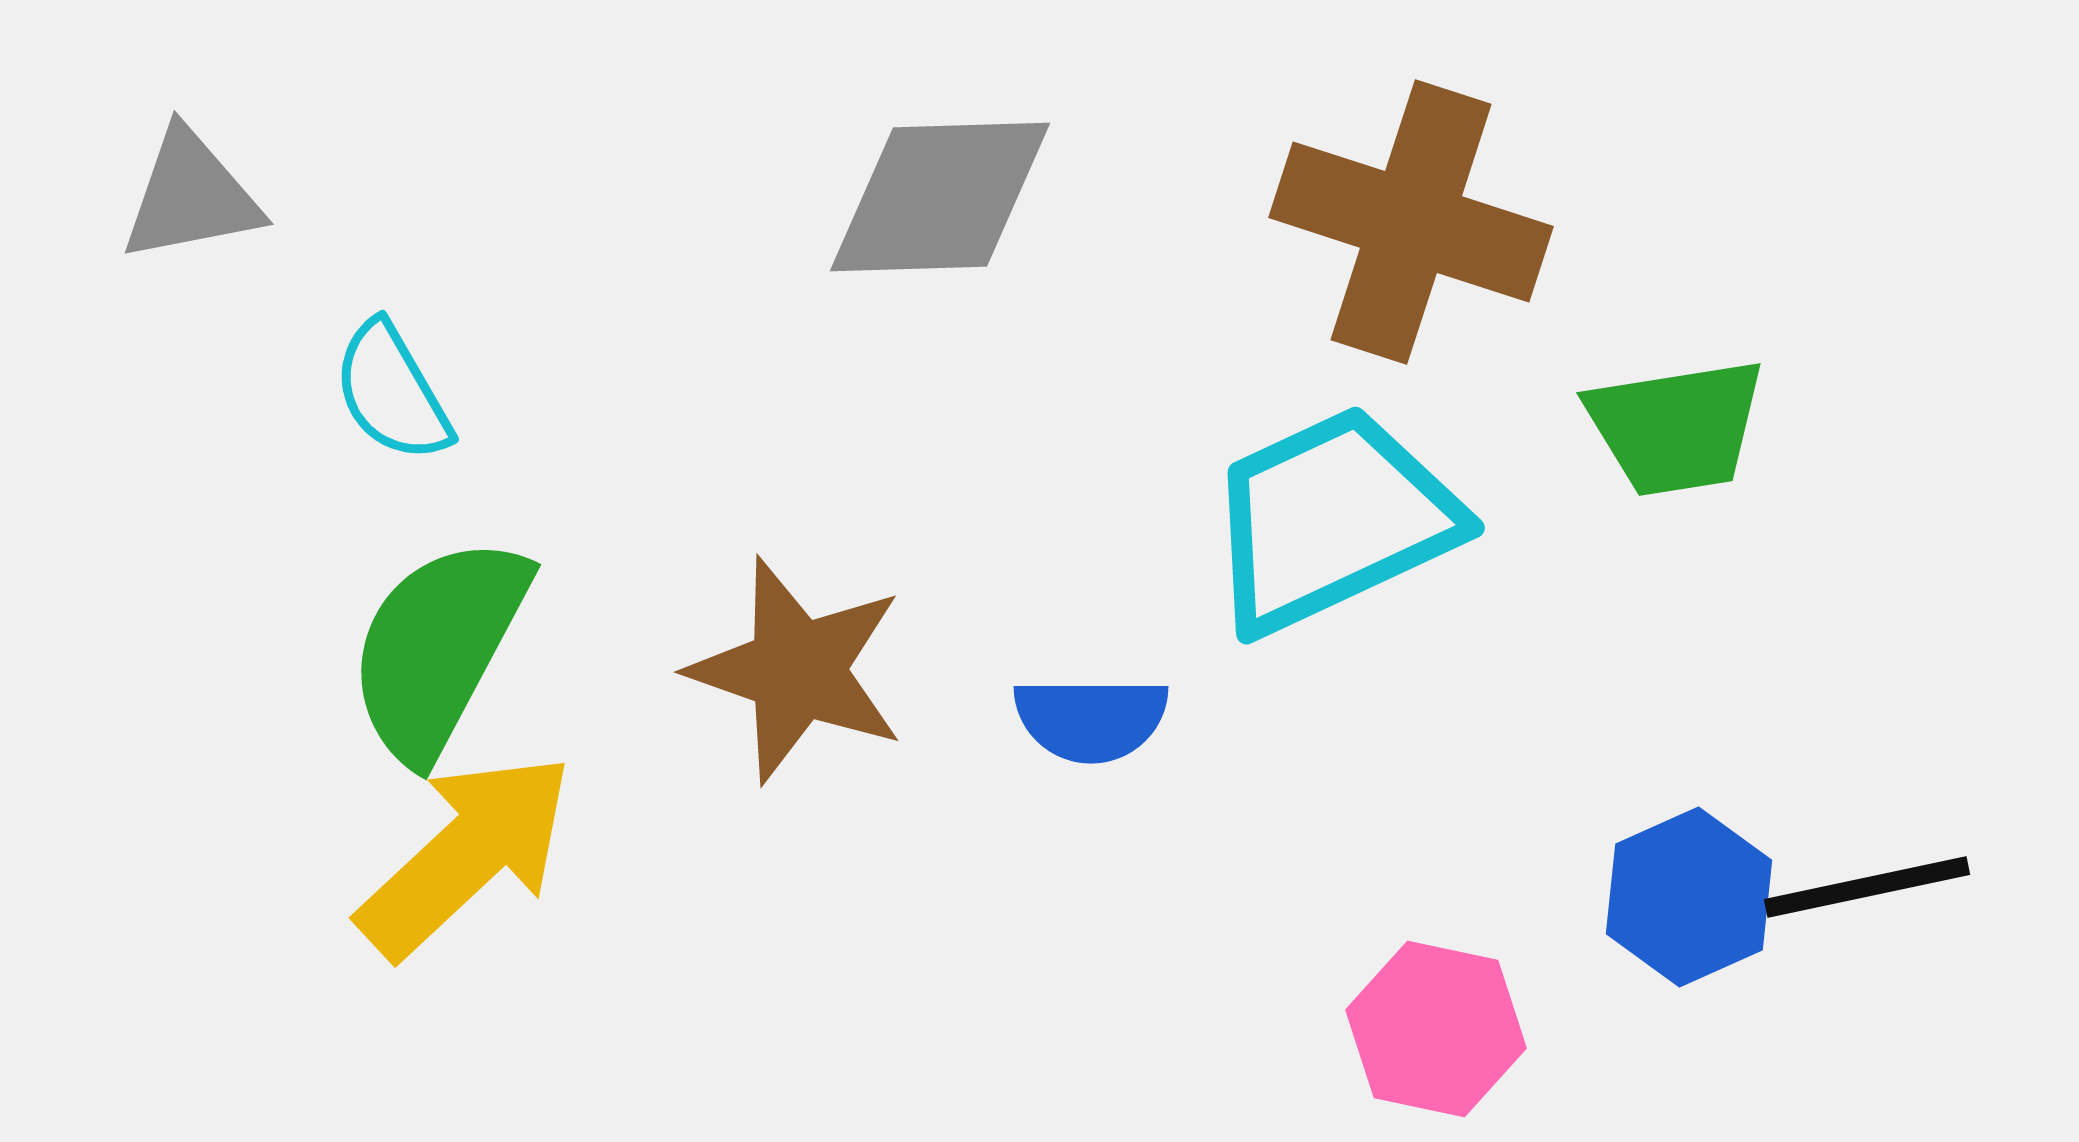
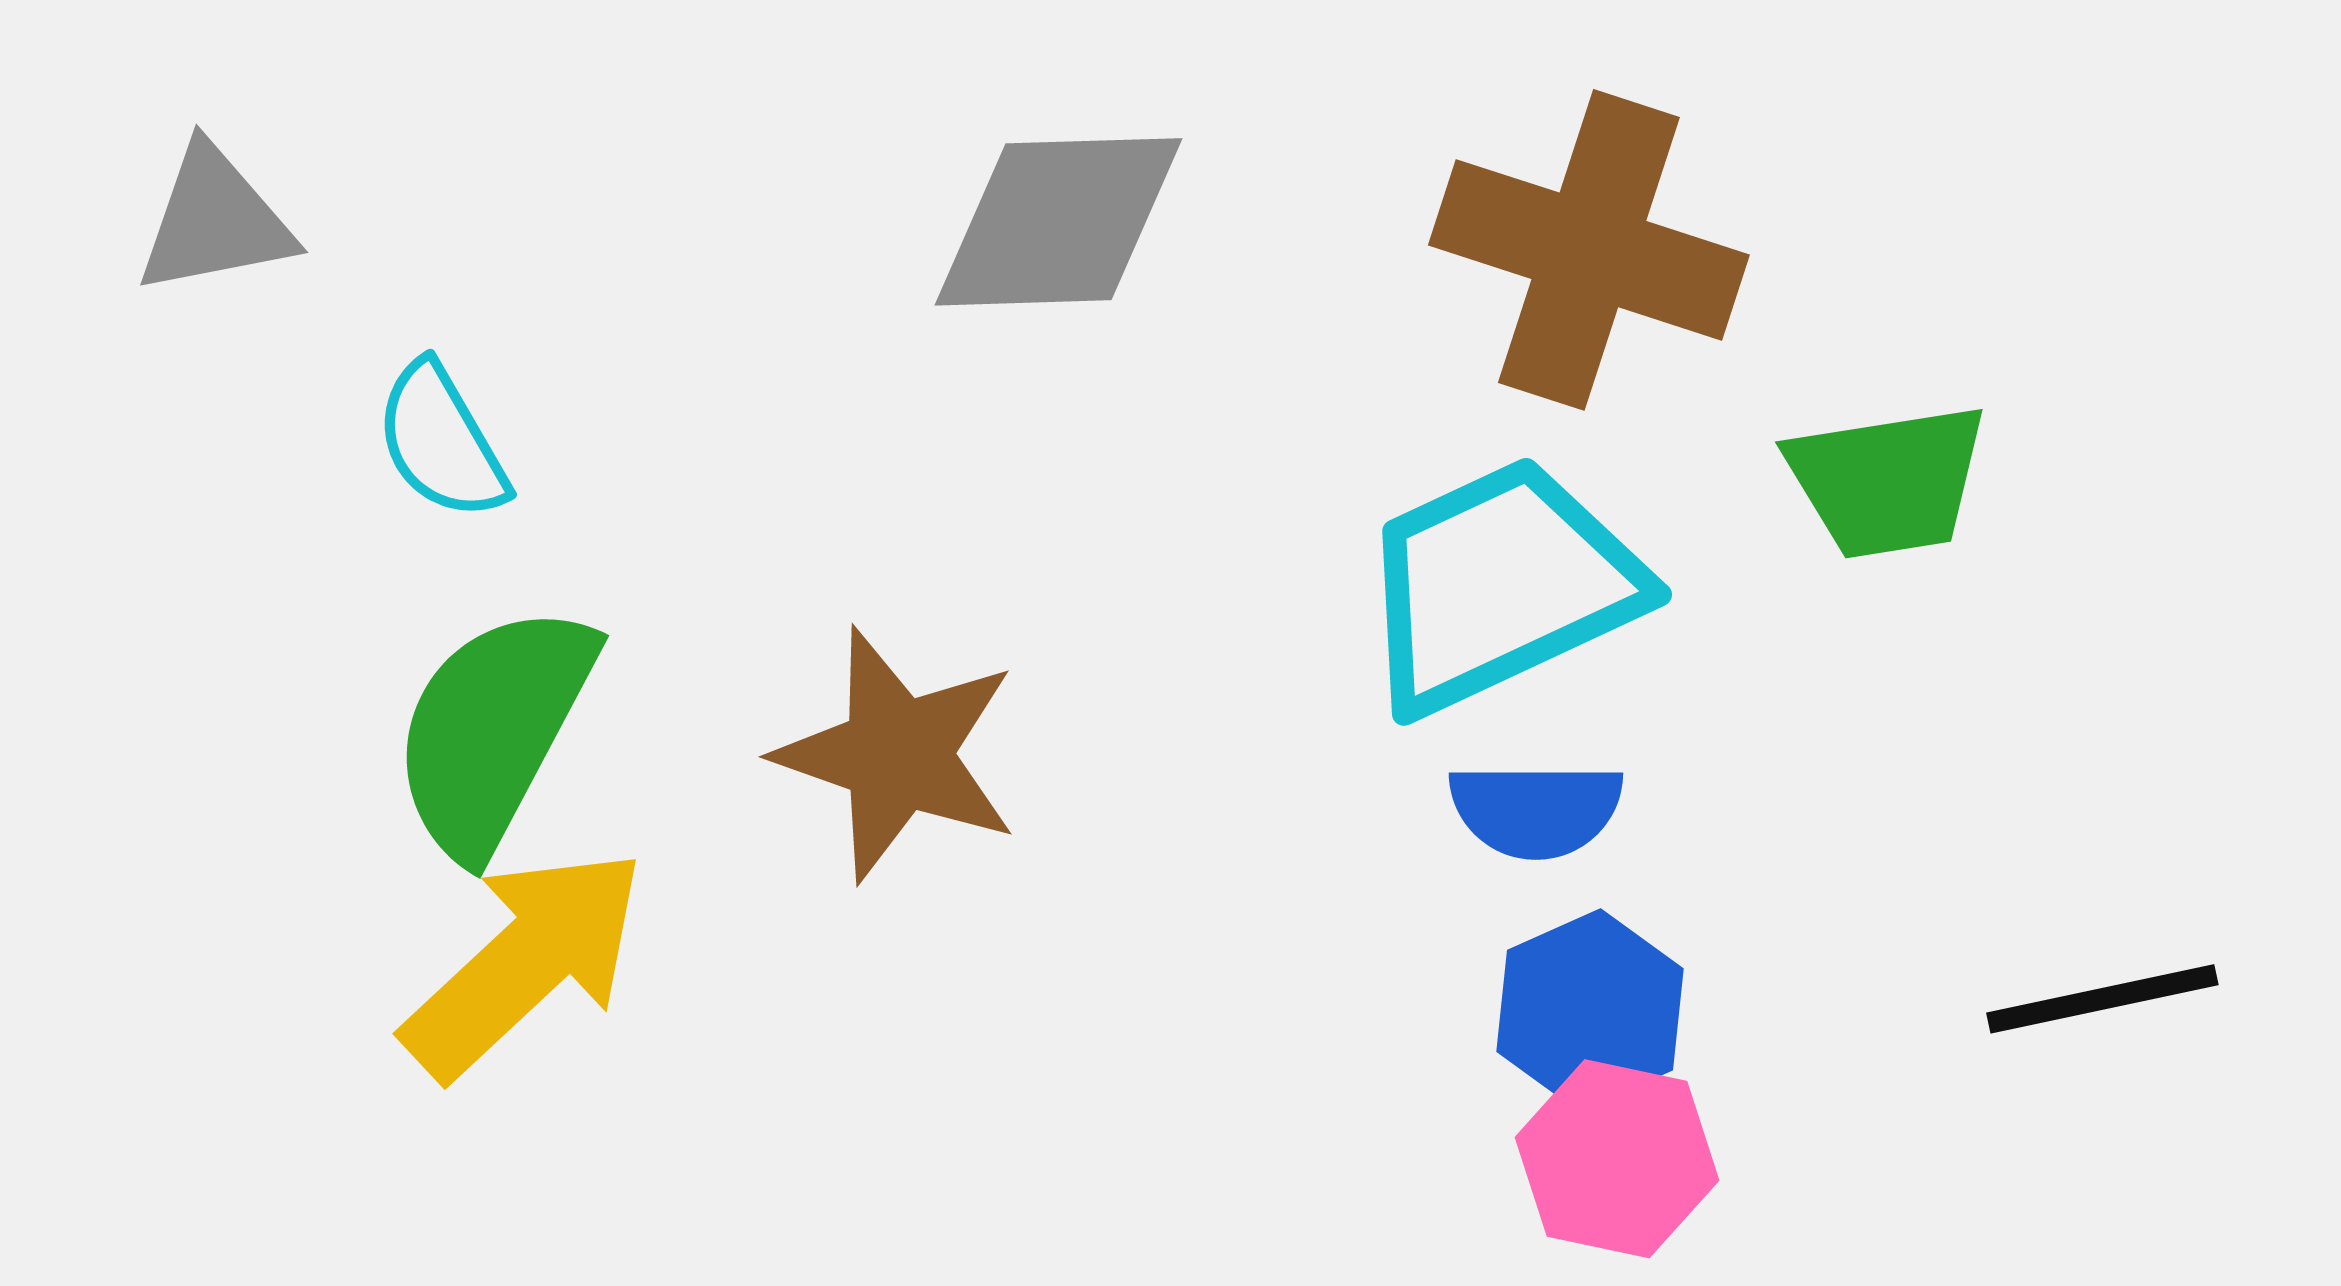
blue semicircle: (1091, 719) -> (1536, 810), moved
blue hexagon: (1689, 897) -> (1590, 1010), moved

